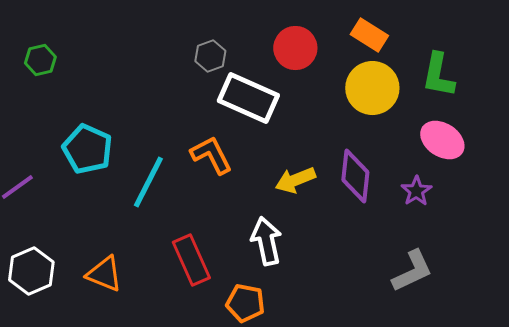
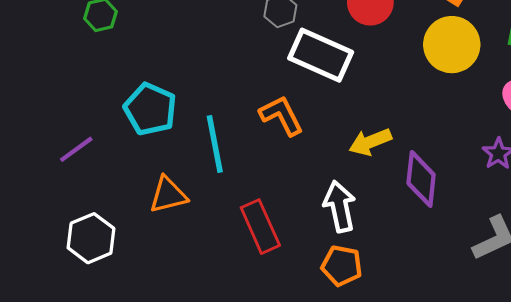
purple diamond: (355, 176) -> (421, 179), moved
cyan line: (148, 182) -> (215, 144), turned -38
orange triangle: (104, 274) -> (168, 195), moved, turned -36
orange pentagon: (245, 303) -> (342, 266), moved

